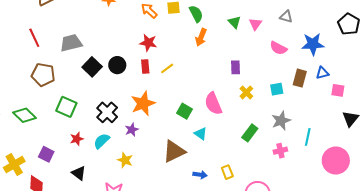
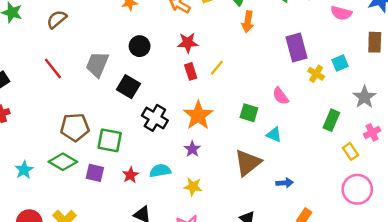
gray trapezoid: (71, 43) -> (97, 64), turned -40
black circle: (117, 65) -> (140, 46), moved
purple rectangle: (236, 67) -> (296, 48), size x1.6
brown pentagon: (43, 75) -> (75, 127), moved
cyan square: (277, 89) -> (340, 63), moved
pink semicircle: (213, 104) -> (280, 96), size x0.7
black cross: (107, 112) -> (155, 118), moved
cyan semicircle: (102, 141) -> (160, 171), turned 48
purple square: (46, 154) -> (95, 173), moved
yellow rectangle: (227, 172) -> (351, 151), moved

